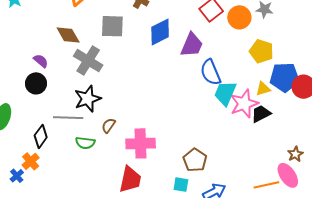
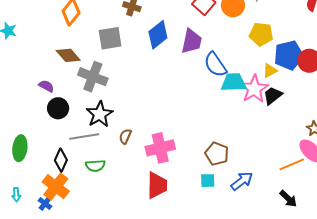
black circle: (36, 83) -> (58, 108), moved
cyan trapezoid: (225, 93) -> (234, 82), turned 76
green semicircle: (85, 143) -> (95, 166), moved
orange cross: (31, 161) -> (56, 187), size x1.5

